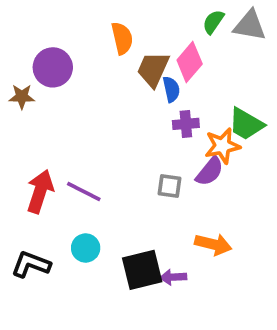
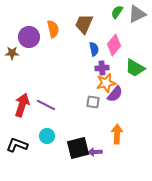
gray triangle: (250, 25) -> (137, 14), turned -36
orange semicircle: (122, 38) -> (53, 29), moved
pink diamond: (190, 62) -> (114, 45), moved
brown trapezoid: (153, 69) -> (84, 24), moved
orange star: (222, 146) -> (106, 83), moved
orange arrow: (213, 244) -> (117, 134), turned -102

